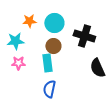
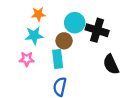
cyan circle: (54, 23) -> (75, 23), moved
cyan star: (15, 41) -> (34, 36), moved

